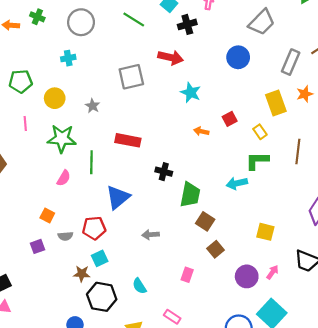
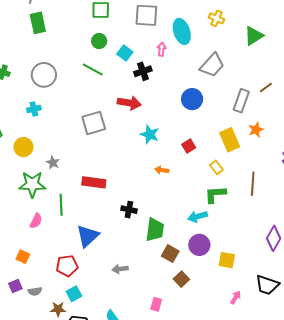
gray star: (93, 106) -> (53, 163), moved
red square: (230, 119) -> (189, 146), moved
gray semicircle: (65, 236) -> (35, 291), moved
purple circle: (247, 276) -> (199, 245), moved

